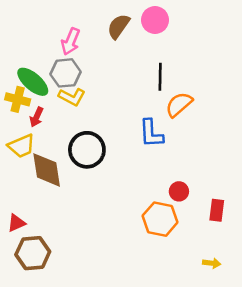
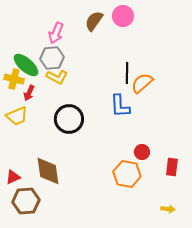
black line: (160, 77) -> (127, 73), moved
brown diamond: (47, 170) -> (48, 171), moved

